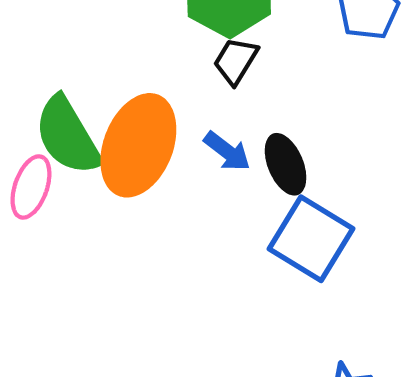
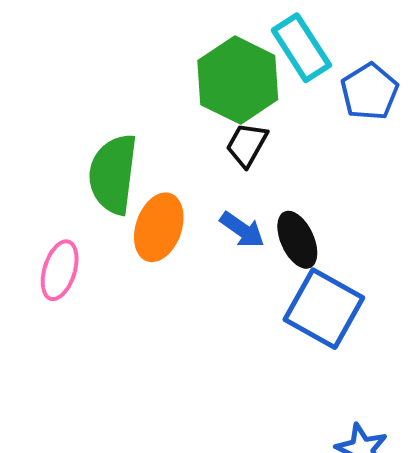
green semicircle: (68, 136) -> (113, 174), moved, turned 40
orange ellipse: (138, 145) -> (159, 227), size x0.7

